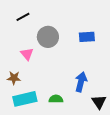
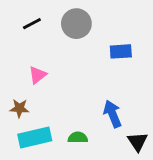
gray circle: (48, 37) -> (76, 24), moved
pink triangle: (27, 54) -> (37, 75), turned 32
blue arrow: (81, 82) -> (113, 114), turned -36

